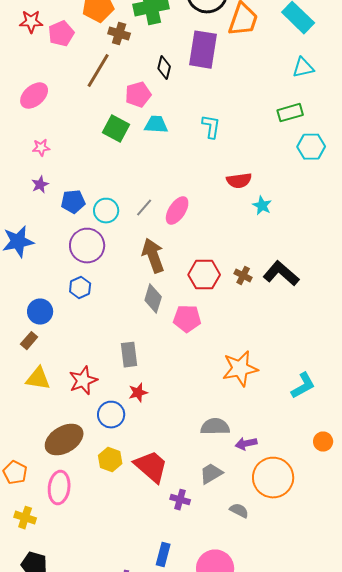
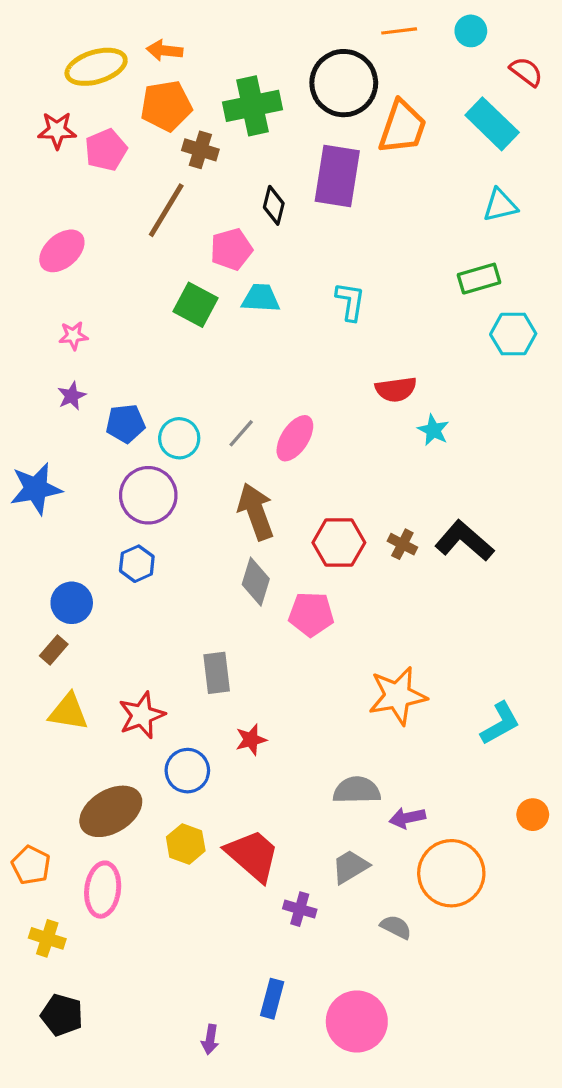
red star: (138, 393) -> (251, 740), moved

